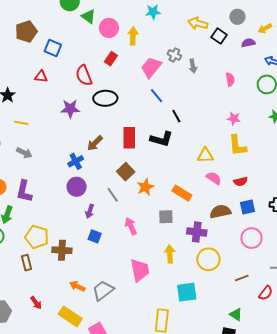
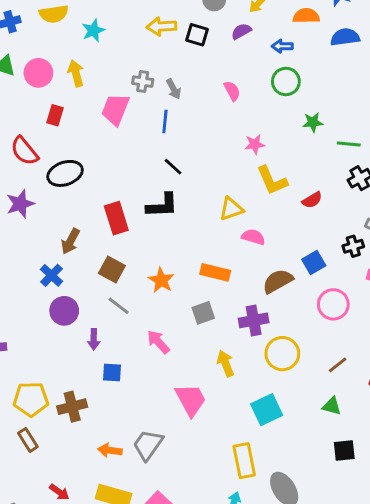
blue line: (156, 96) -> (165, 122), moved, turned 63
brown square: (126, 172) -> (112, 270), moved
red semicircle: (241, 181) -> (312, 200), moved
green triangle: (236, 314) -> (332, 406), moved

